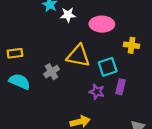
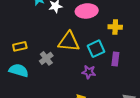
yellow rectangle: (15, 53) -> (20, 46), moved
purple rectangle: (121, 87) -> (115, 59), moved

